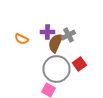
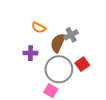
purple cross: (47, 32) -> (30, 53), moved
orange semicircle: (21, 39) -> (39, 28), moved

